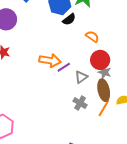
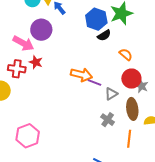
purple line: (64, 67) -> (95, 82), turned 48
gray star: (105, 72) -> (142, 86), moved
orange line: (104, 108) -> (129, 139), moved, turned -30

